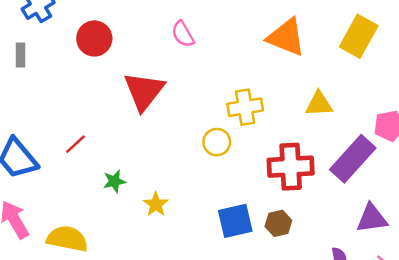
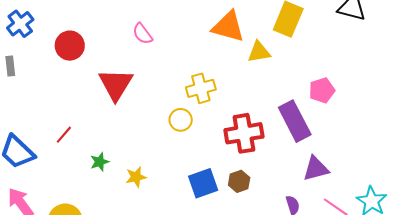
yellow triangle: (319, 104) -> (259, 52), moved
purple rectangle: (353, 159) -> (295, 121), turned -63
yellow star: (156, 204) -> (136, 177), turned 30

